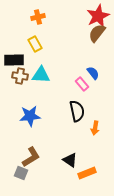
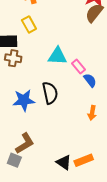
blue semicircle: (93, 73) -> (90, 80), moved
cyan triangle: (41, 75) -> (57, 56), moved
black semicircle: (77, 111) -> (50, 93), moved
black triangle: (70, 160) -> (64, 162), moved

